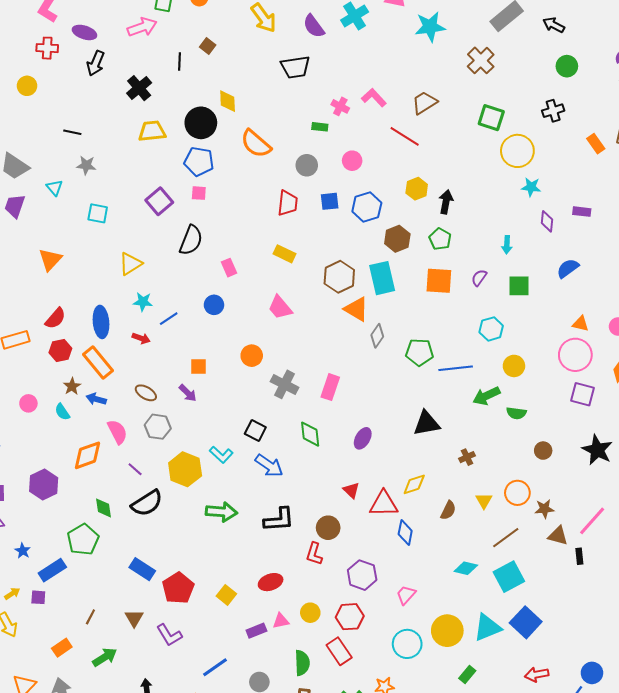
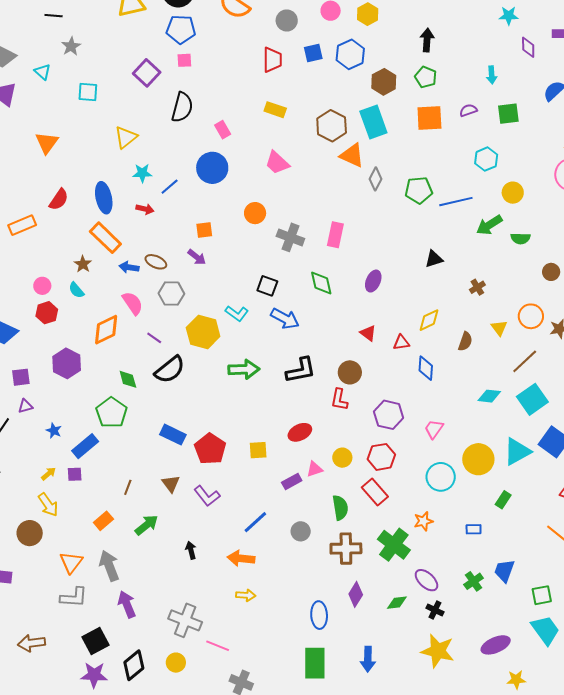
gray star: (86, 165) -> (71, 46), turned -30
yellow hexagon: (417, 189) -> (368, 14), moved
purple semicircle: (479, 278) -> (468, 110), turned 42
blue circle: (214, 305) -> (212, 168), size x1.6
red hexagon: (60, 350) -> (47, 313), moved
blue arrow: (96, 399) -> (129, 267), moved
black triangle: (426, 423) -> (434, 259), size x0.7
red triangle: (384, 504) -> (401, 343), size x0.6
yellow square: (226, 595) -> (258, 450), turned -36

